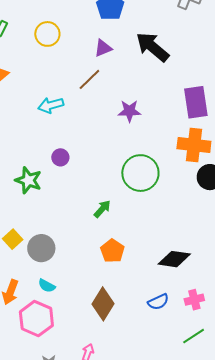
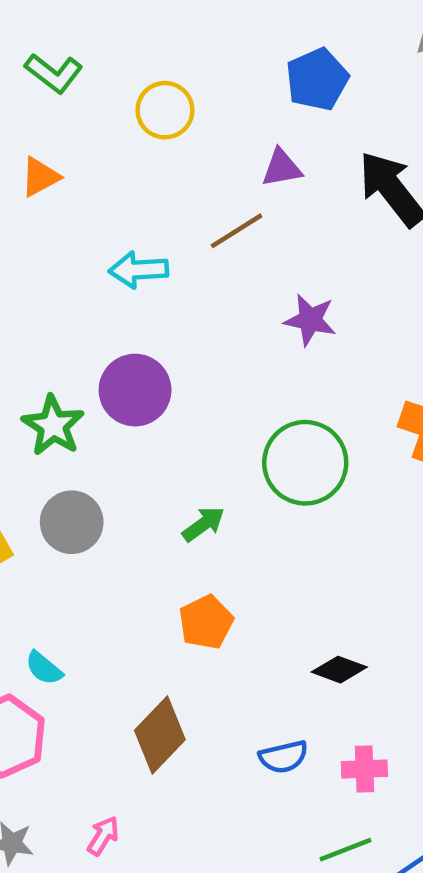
purple circle: (60, 157) -> (135, 390), size x1.8
gray circle: (41, 248) -> (72, 522), moved
black diamond: (174, 259) -> (339, 670), size x0.7

